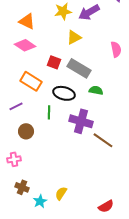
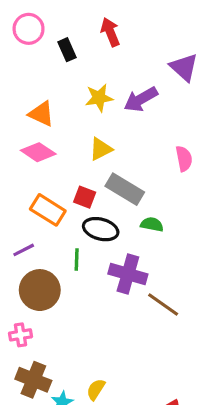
yellow triangle: (74, 37) -> (101, 149), moved
red square: (54, 62) -> (85, 197), moved
brown circle: (26, 131) -> (40, 290), size x1.6
brown cross: (22, 187) -> (33, 380), size x1.5

